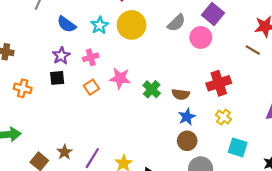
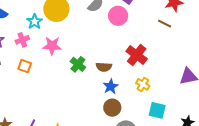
cyan star: (100, 25) -> (35, 22), moved
pink star: (120, 78) -> (52, 46), moved
red cross: (219, 83) -> (137, 55), turned -30
orange square: (91, 87) -> (25, 66), turned -32

